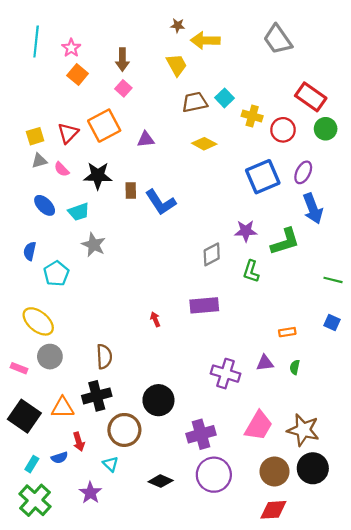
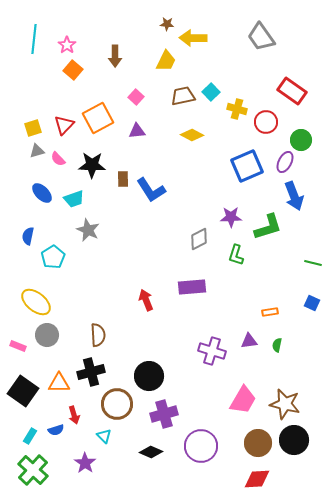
yellow trapezoid: (177, 65) -> (166, 61), turned 55
pink square: (123, 88) -> (136, 97), moved
green circle: (326, 129) -> (301, 140), moved
red arrow: (155, 319) -> (146, 300), size x1.5
purple cross: (201, 434) -> (164, 414), moved

